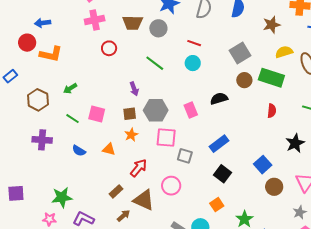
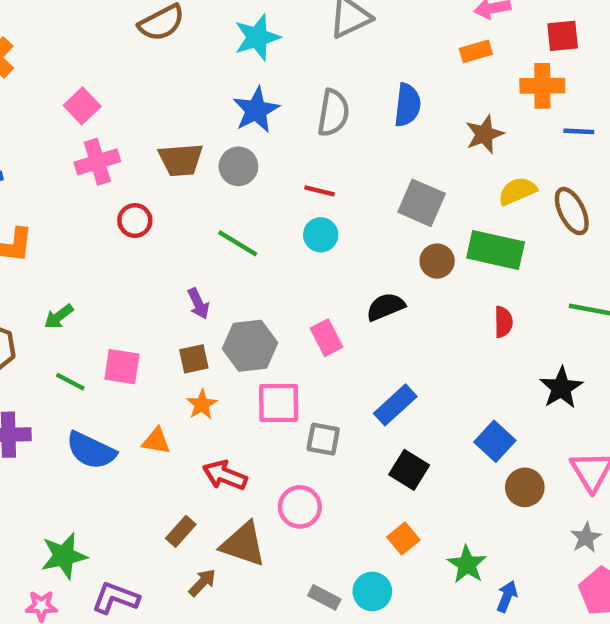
gray square: (240, 53) -> (422, 203), turned -30
blue semicircle: (79, 151) -> (91, 450), size x1.6
red arrow: (139, 168) -> (225, 475), turned -102

